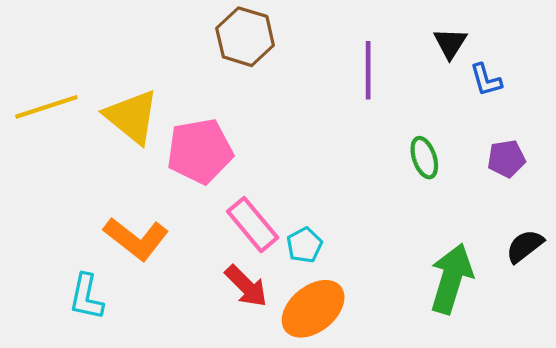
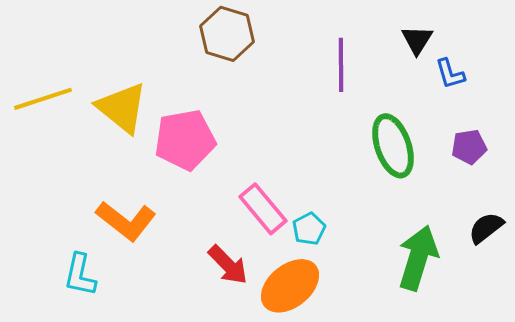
green ellipse: (424, 158) -> (393, 146), size x1.6
pink rectangle: (253, 225) -> (263, 209), moved
cyan pentagon: (304, 245) -> (309, 229), moved

